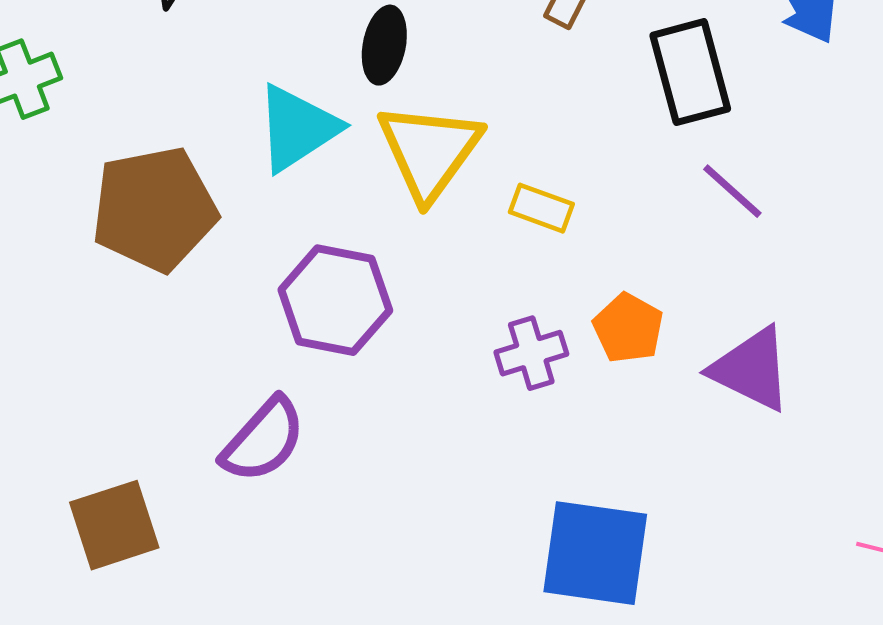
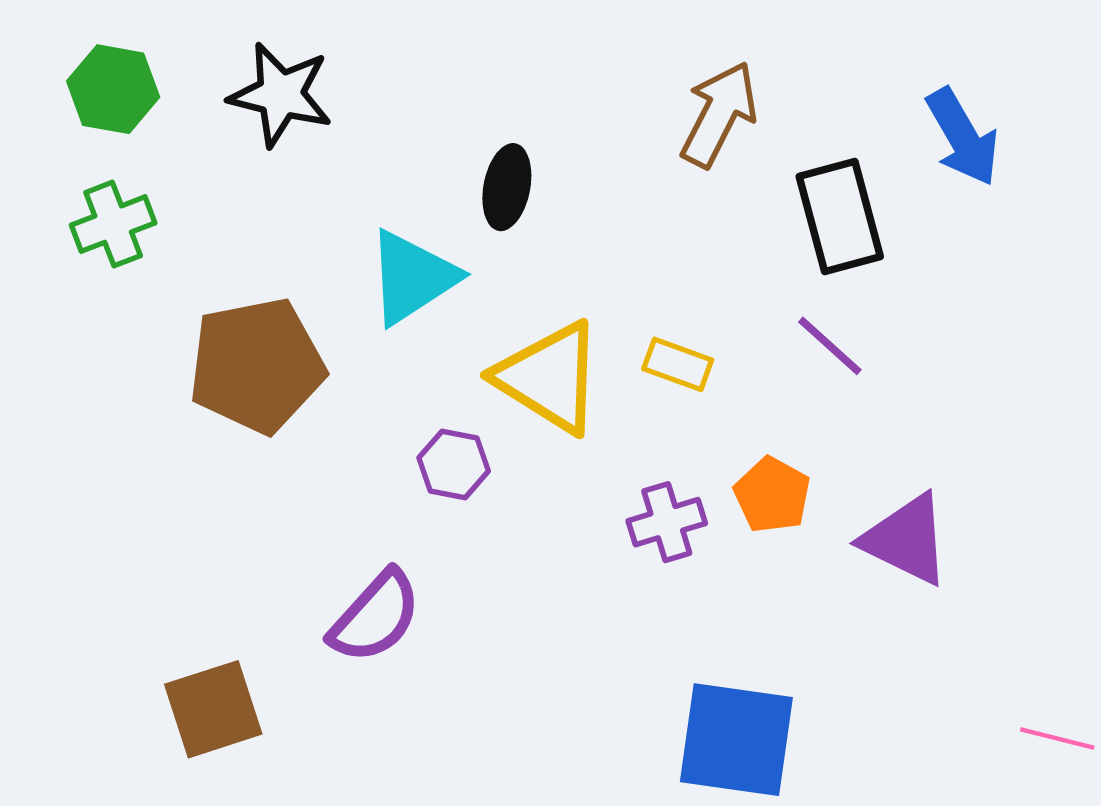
yellow triangle: (429, 151) -> (549, 377), moved, turned -34
purple line: (732, 191) -> (830, 346), moved
purple hexagon: (335, 300) -> (454, 464), size x0.6

